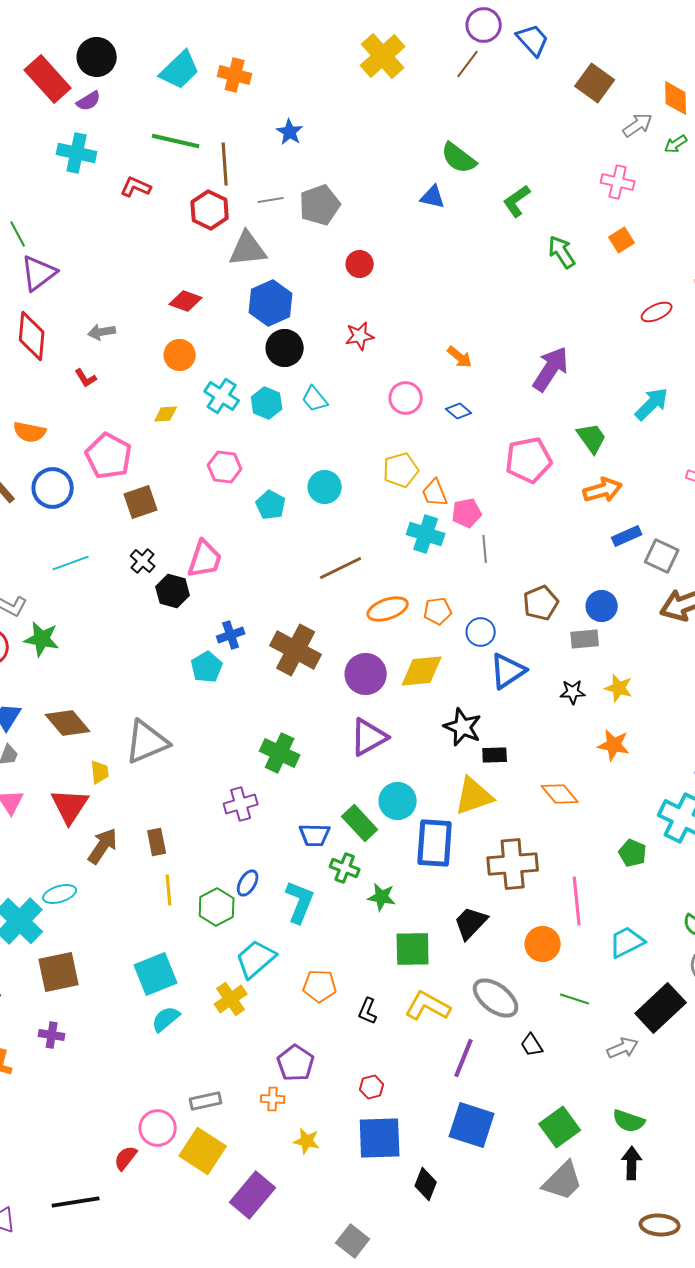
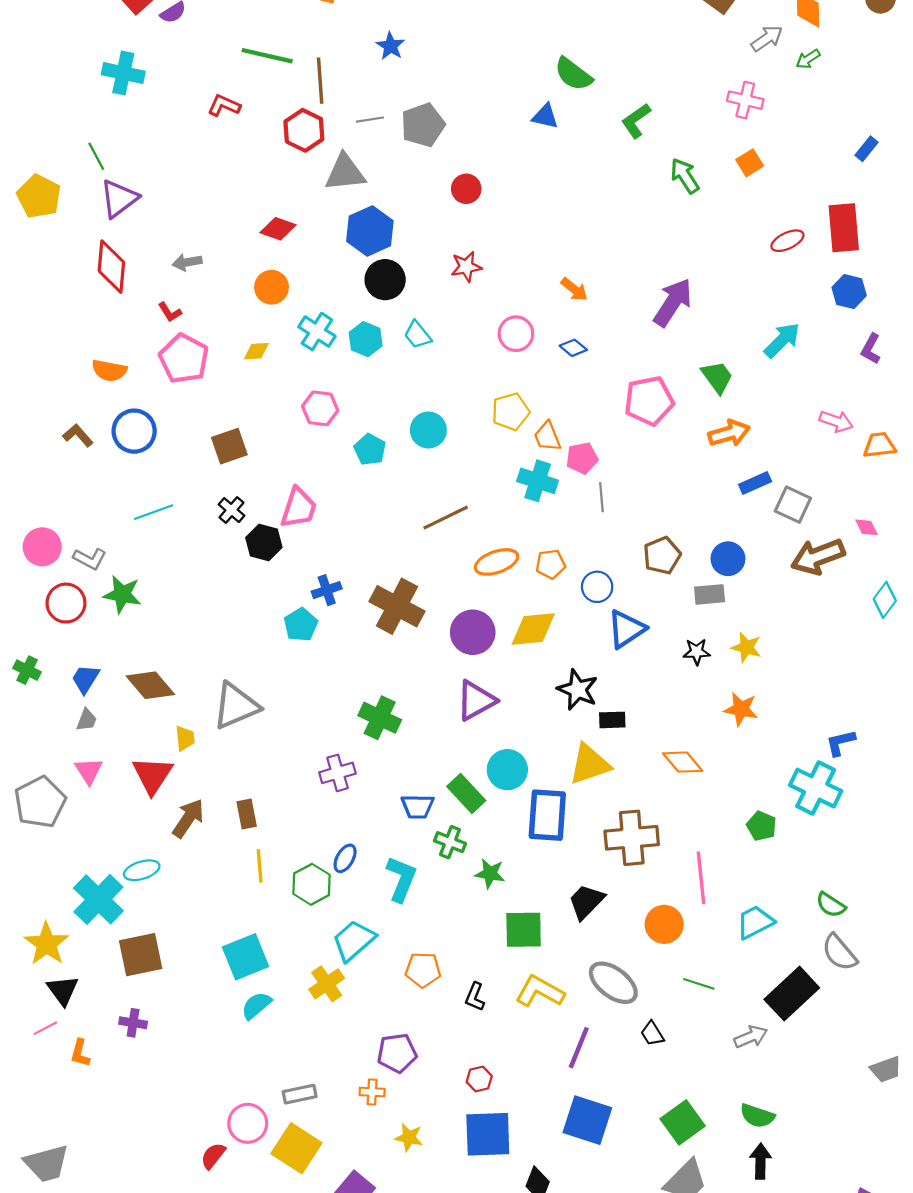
cyan cross: (77, 153) -> (123, 73), moved
pink pentagon: (109, 456) -> (184, 359), moved
purple pentagon: (296, 1063) -> (397, 1053), turned 30

